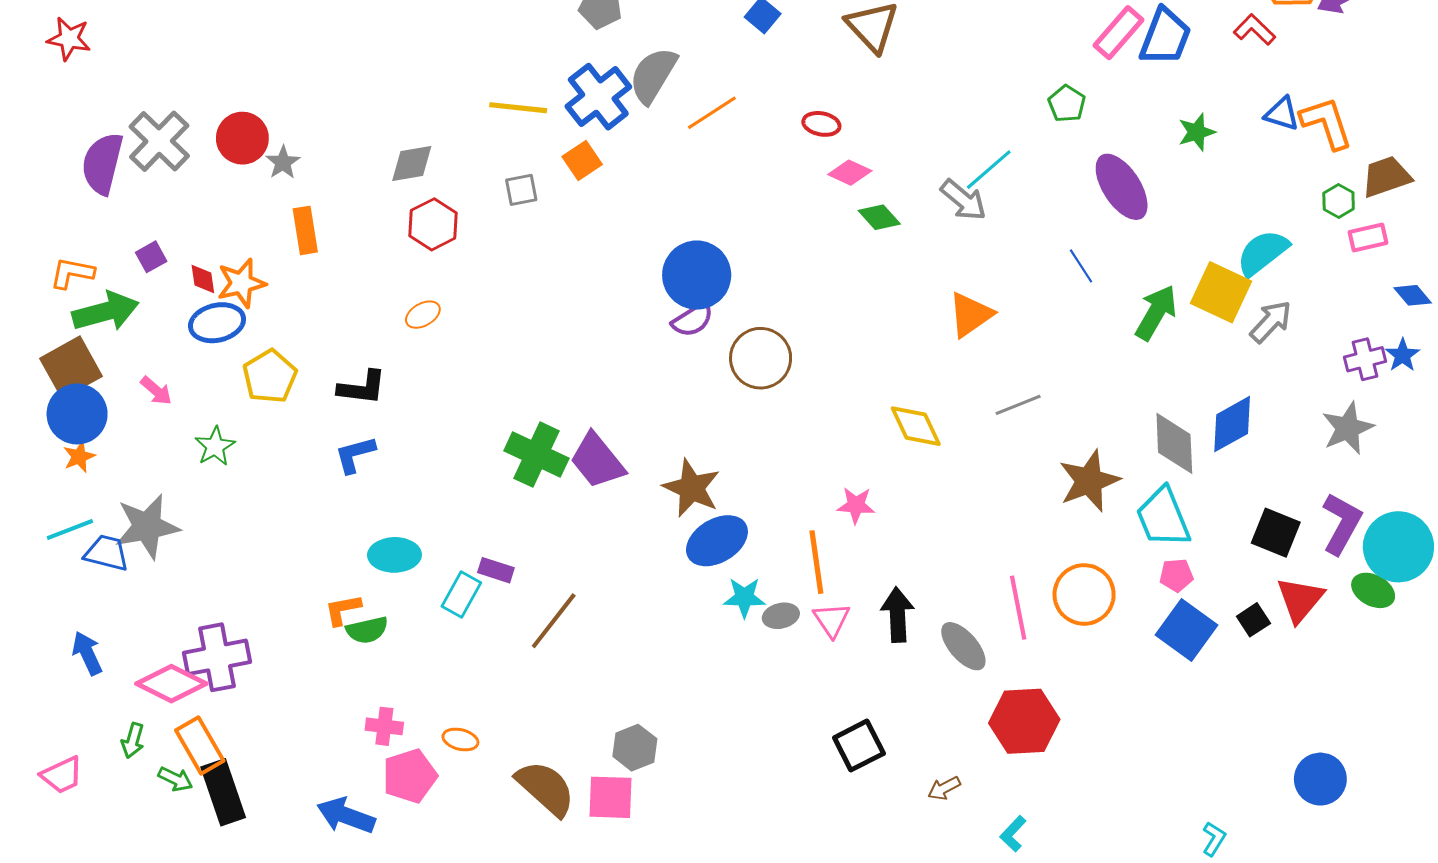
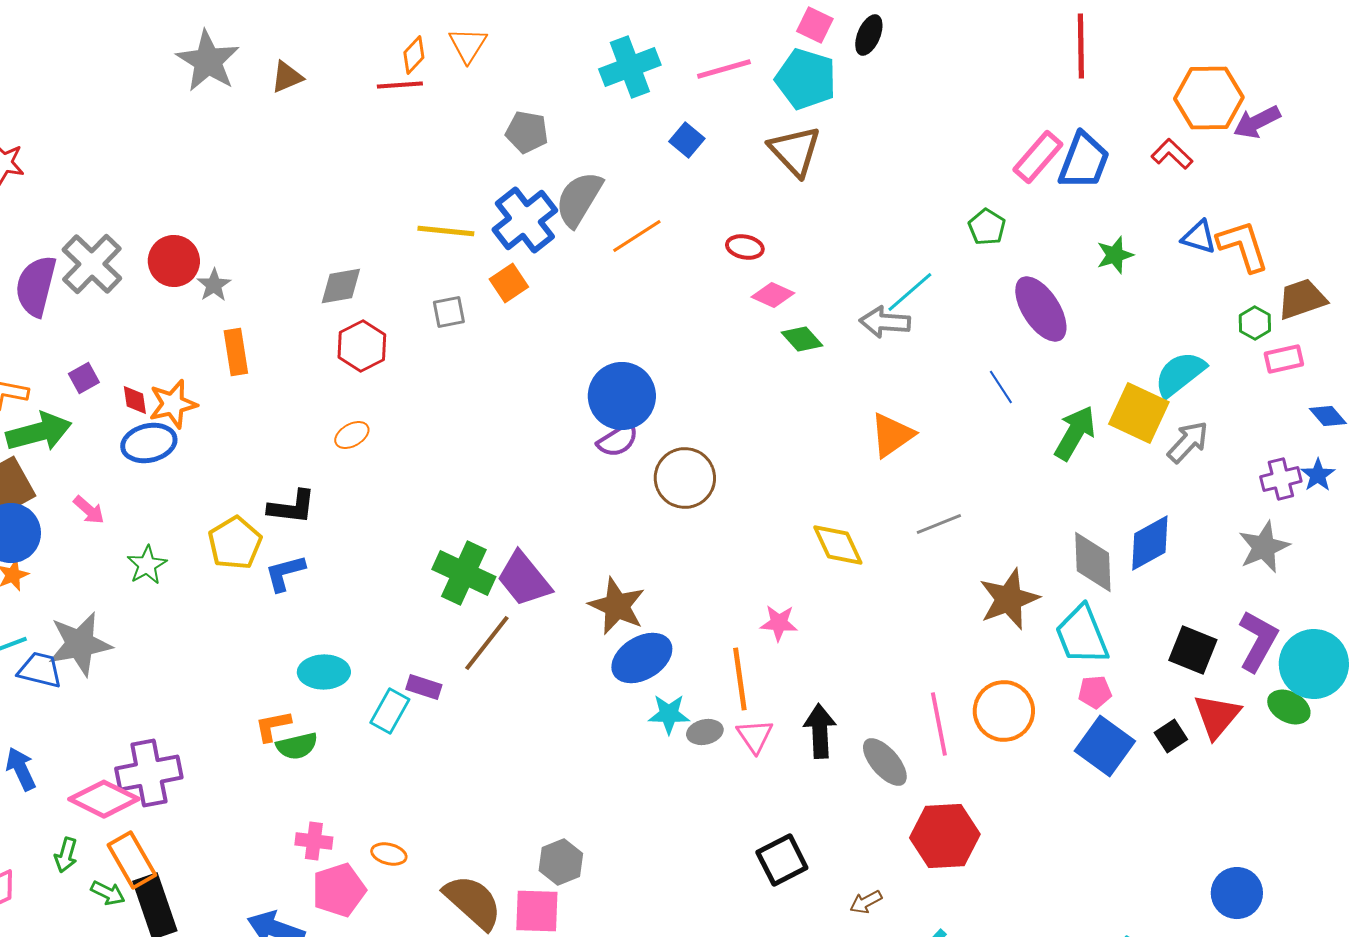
gray arrow: (963, 200) -> (885, 322), turned 144
yellow pentagon: (270, 376) -> (235, 543), moved
brown line: (554, 621) -> (487, 643), moved

